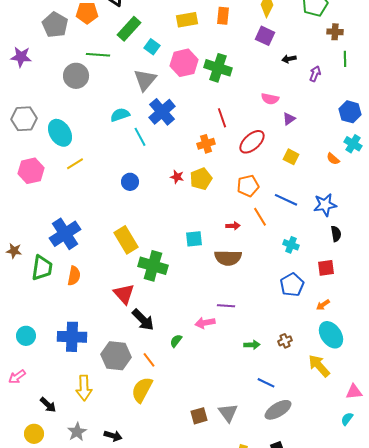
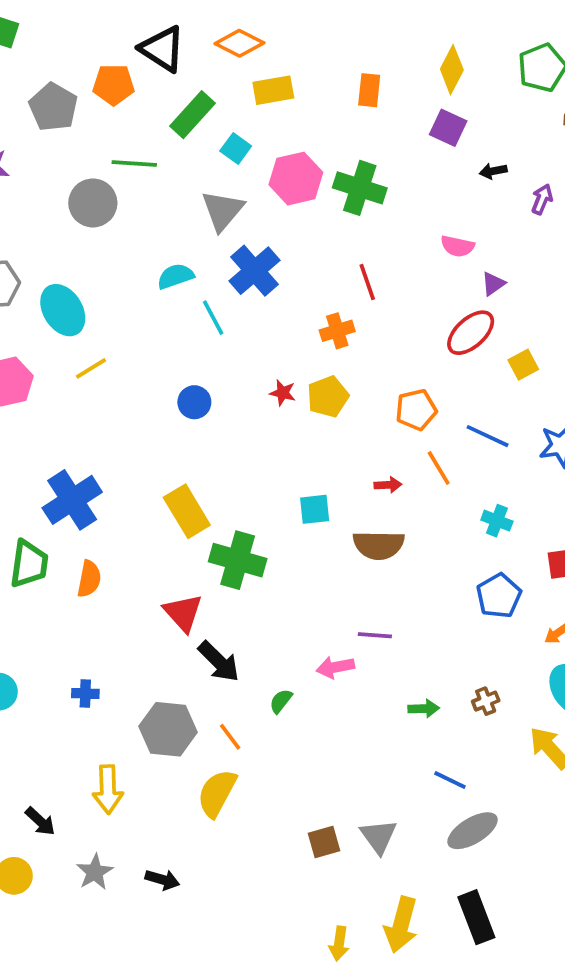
yellow rectangle: (187, 20) -> (273, 90), moved
red ellipse: (252, 142) -> (471, 333), moved
yellow square: (291, 157) -> (523, 365), moved, turned 35
blue cross: (72, 337) -> (85, 694), size x0.5

